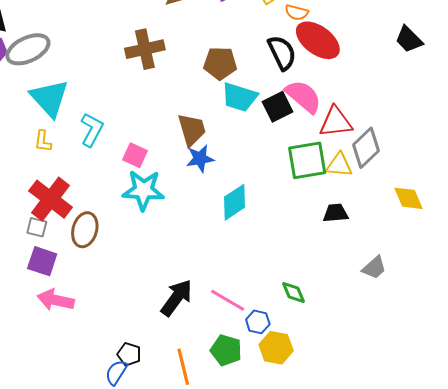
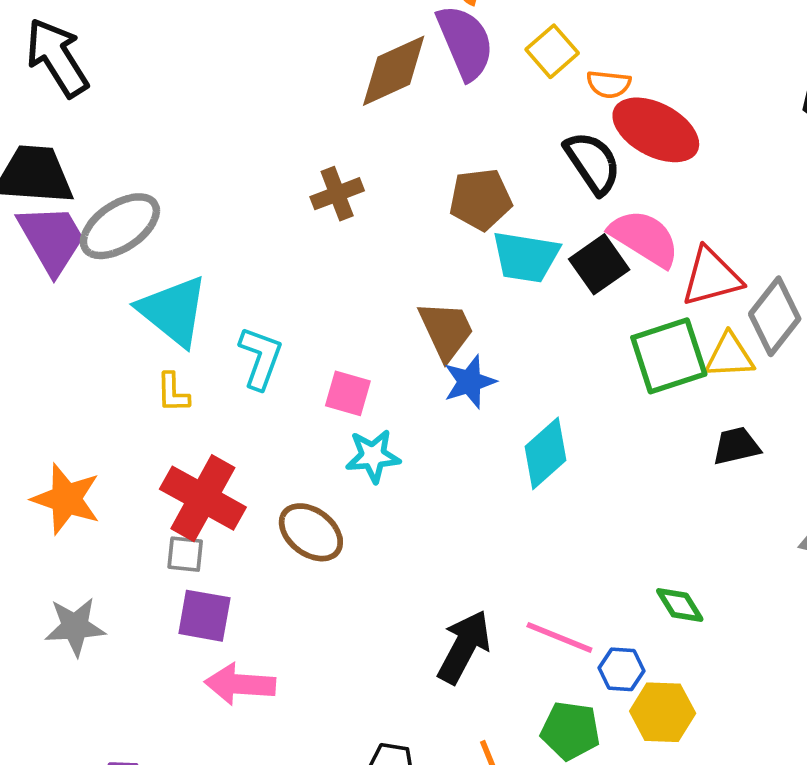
brown cross: (145, 49) -> (337, 194), size x0.7
cyan star: (143, 190) -> (373, 456), size x0.7
brown ellipse: (85, 230) -> (311, 532), moved, turned -60

